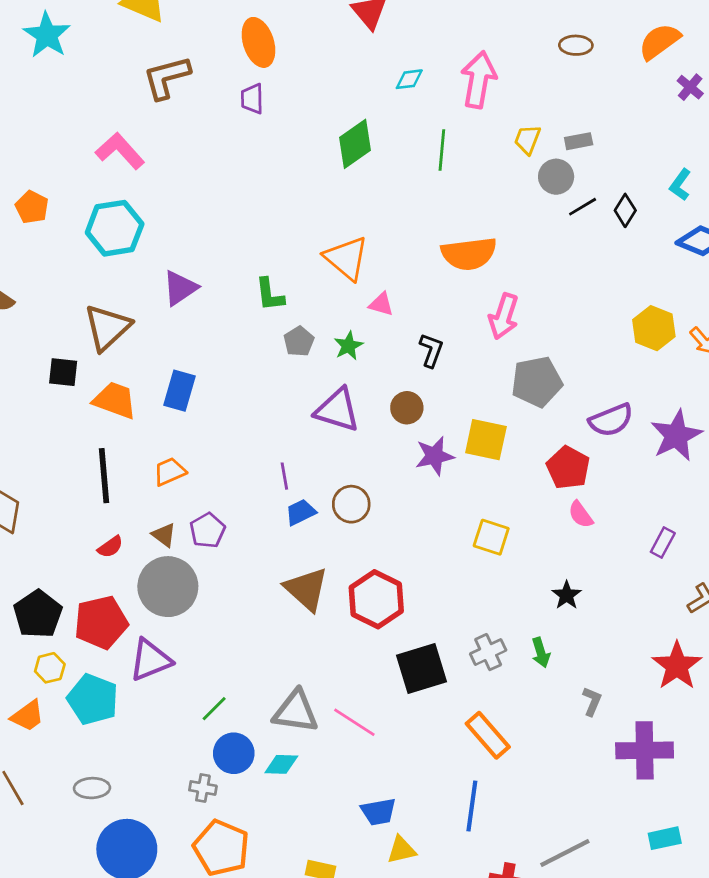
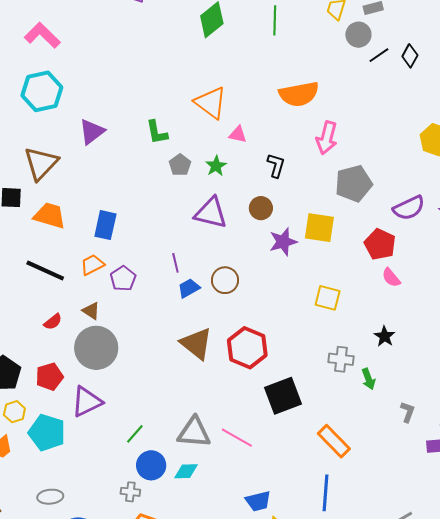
blue rectangle: (179, 391) -> (105, 225), moved
black line: (104, 476) -> (45, 270), turned -57
purple pentagon: (207, 530) -> (123, 279), moved
red pentagon: (101, 622) -> (49, 377), size x0.7
gray cross: (488, 652) -> (341, 359), moved, turned 35

